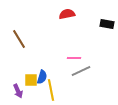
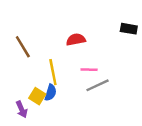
red semicircle: (67, 14) -> (76, 40), moved
yellow square: (31, 80) -> (37, 96), turned 32
yellow line: (51, 90) -> (53, 72), moved

